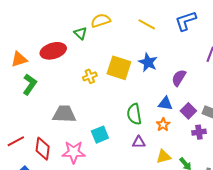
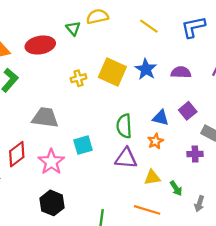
purple semicircle: (179, 78) -> (181, 72), moved, turned 54
purple square: (188, 111) -> (188, 111), moved
purple triangle: (139, 142) -> (126, 158), size x1.5
red diamond: (43, 149) -> (17, 154), turned 40
pink star: (74, 152) -> (51, 162), turned 30

